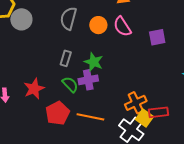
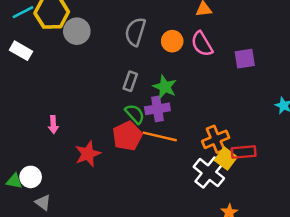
red star: (34, 89) -> (88, 154), moved
red pentagon: (58, 113) -> (127, 136), moved
orange line: (90, 117) -> (160, 136), moved

